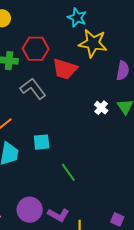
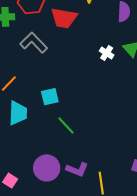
green line: (68, 172) -> (66, 126), moved

